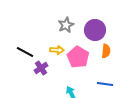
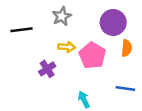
gray star: (66, 25) -> (62, 16), moved
black line: (25, 52) -> (21, 30), moved, turned -36

